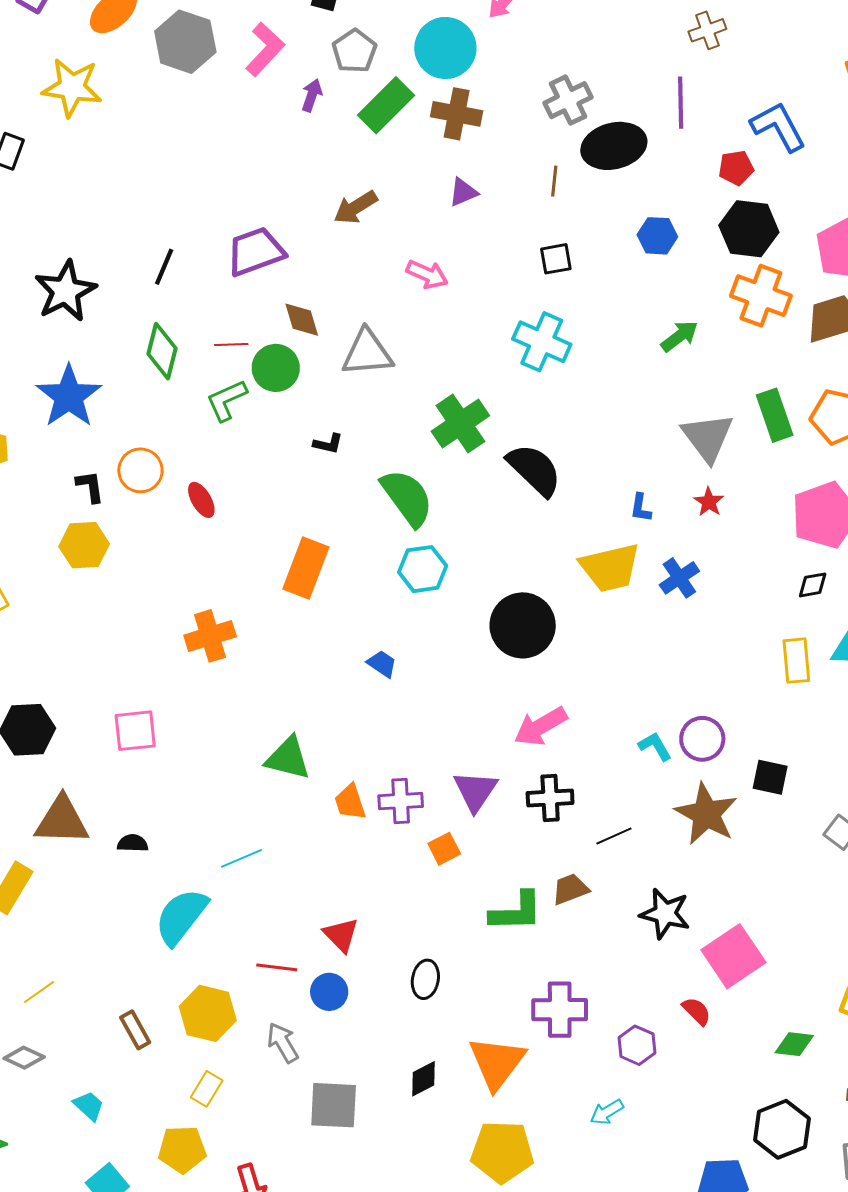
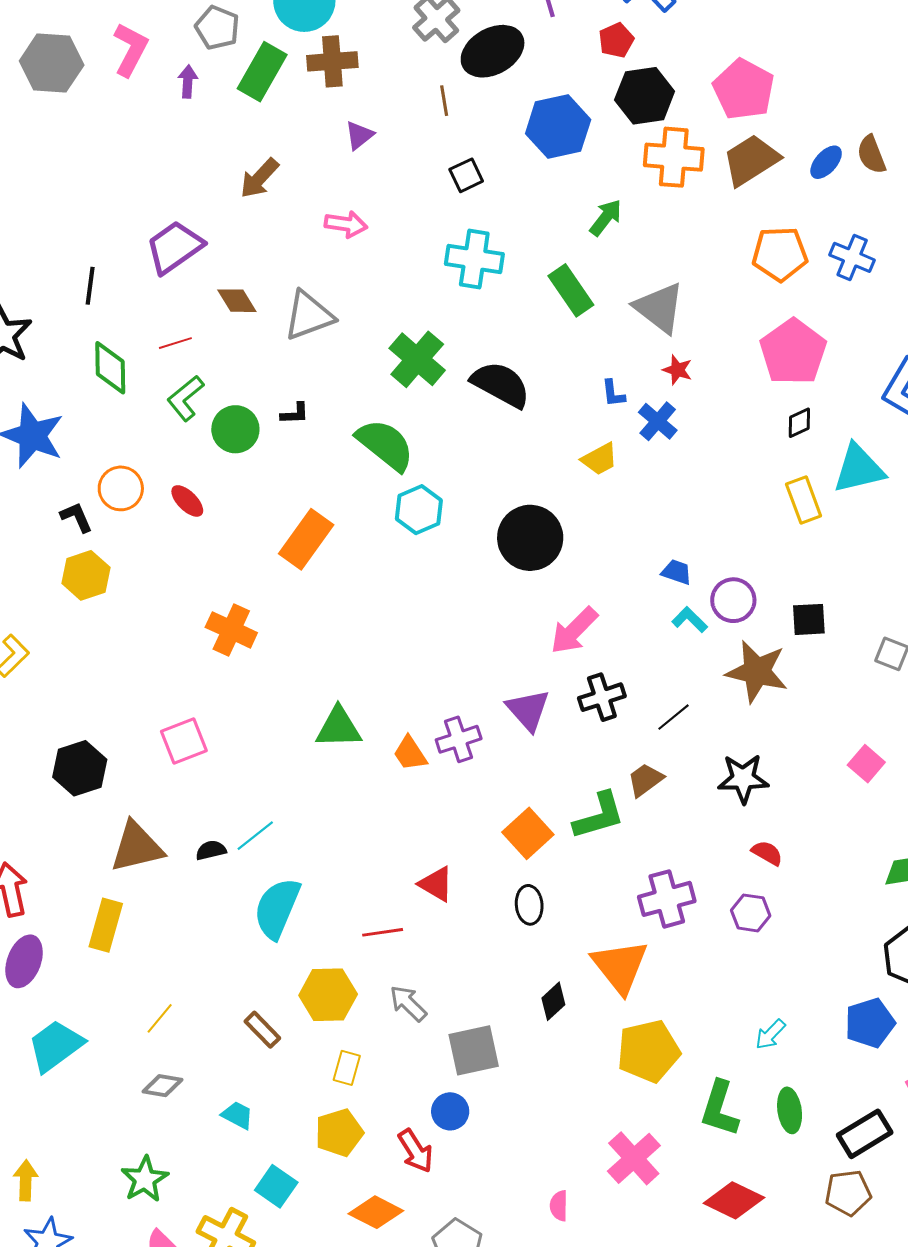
blue hexagon: (657, 236) -> (558, 127), size x1.6
green circle: (276, 368) -> (235, 429), moved
green rectangle: (775, 415) -> (571, 290), moved
orange rectangle: (306, 568) -> (306, 539), turned 30
yellow trapezoid: (610, 568) -> (600, 459), size x0.6
blue cross: (679, 578) -> (658, 421), moved
orange cross: (210, 636) -> (231, 630), turned -33
blue trapezoid: (382, 664) -> (677, 572), moved
orange square: (444, 849) -> (528, 833), moved, size x1.5
cyan line: (242, 858) -> (255, 836), moved
pink square: (733, 956) -> (866, 764), moved, size x0.6
blue circle: (329, 992) -> (450, 1111), moved
red semicircle: (697, 1011) -> (767, 853), moved
cyan arrow: (607, 1112) -> (770, 1034), moved

